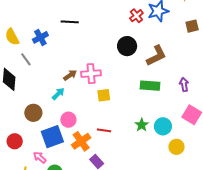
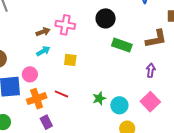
brown L-shape: (156, 56) -> (156, 39), moved
pink cross: (91, 74) -> (65, 25), moved
green rectangle: (150, 86) -> (122, 45), moved
cyan arrow: (58, 94) -> (43, 51), moved

